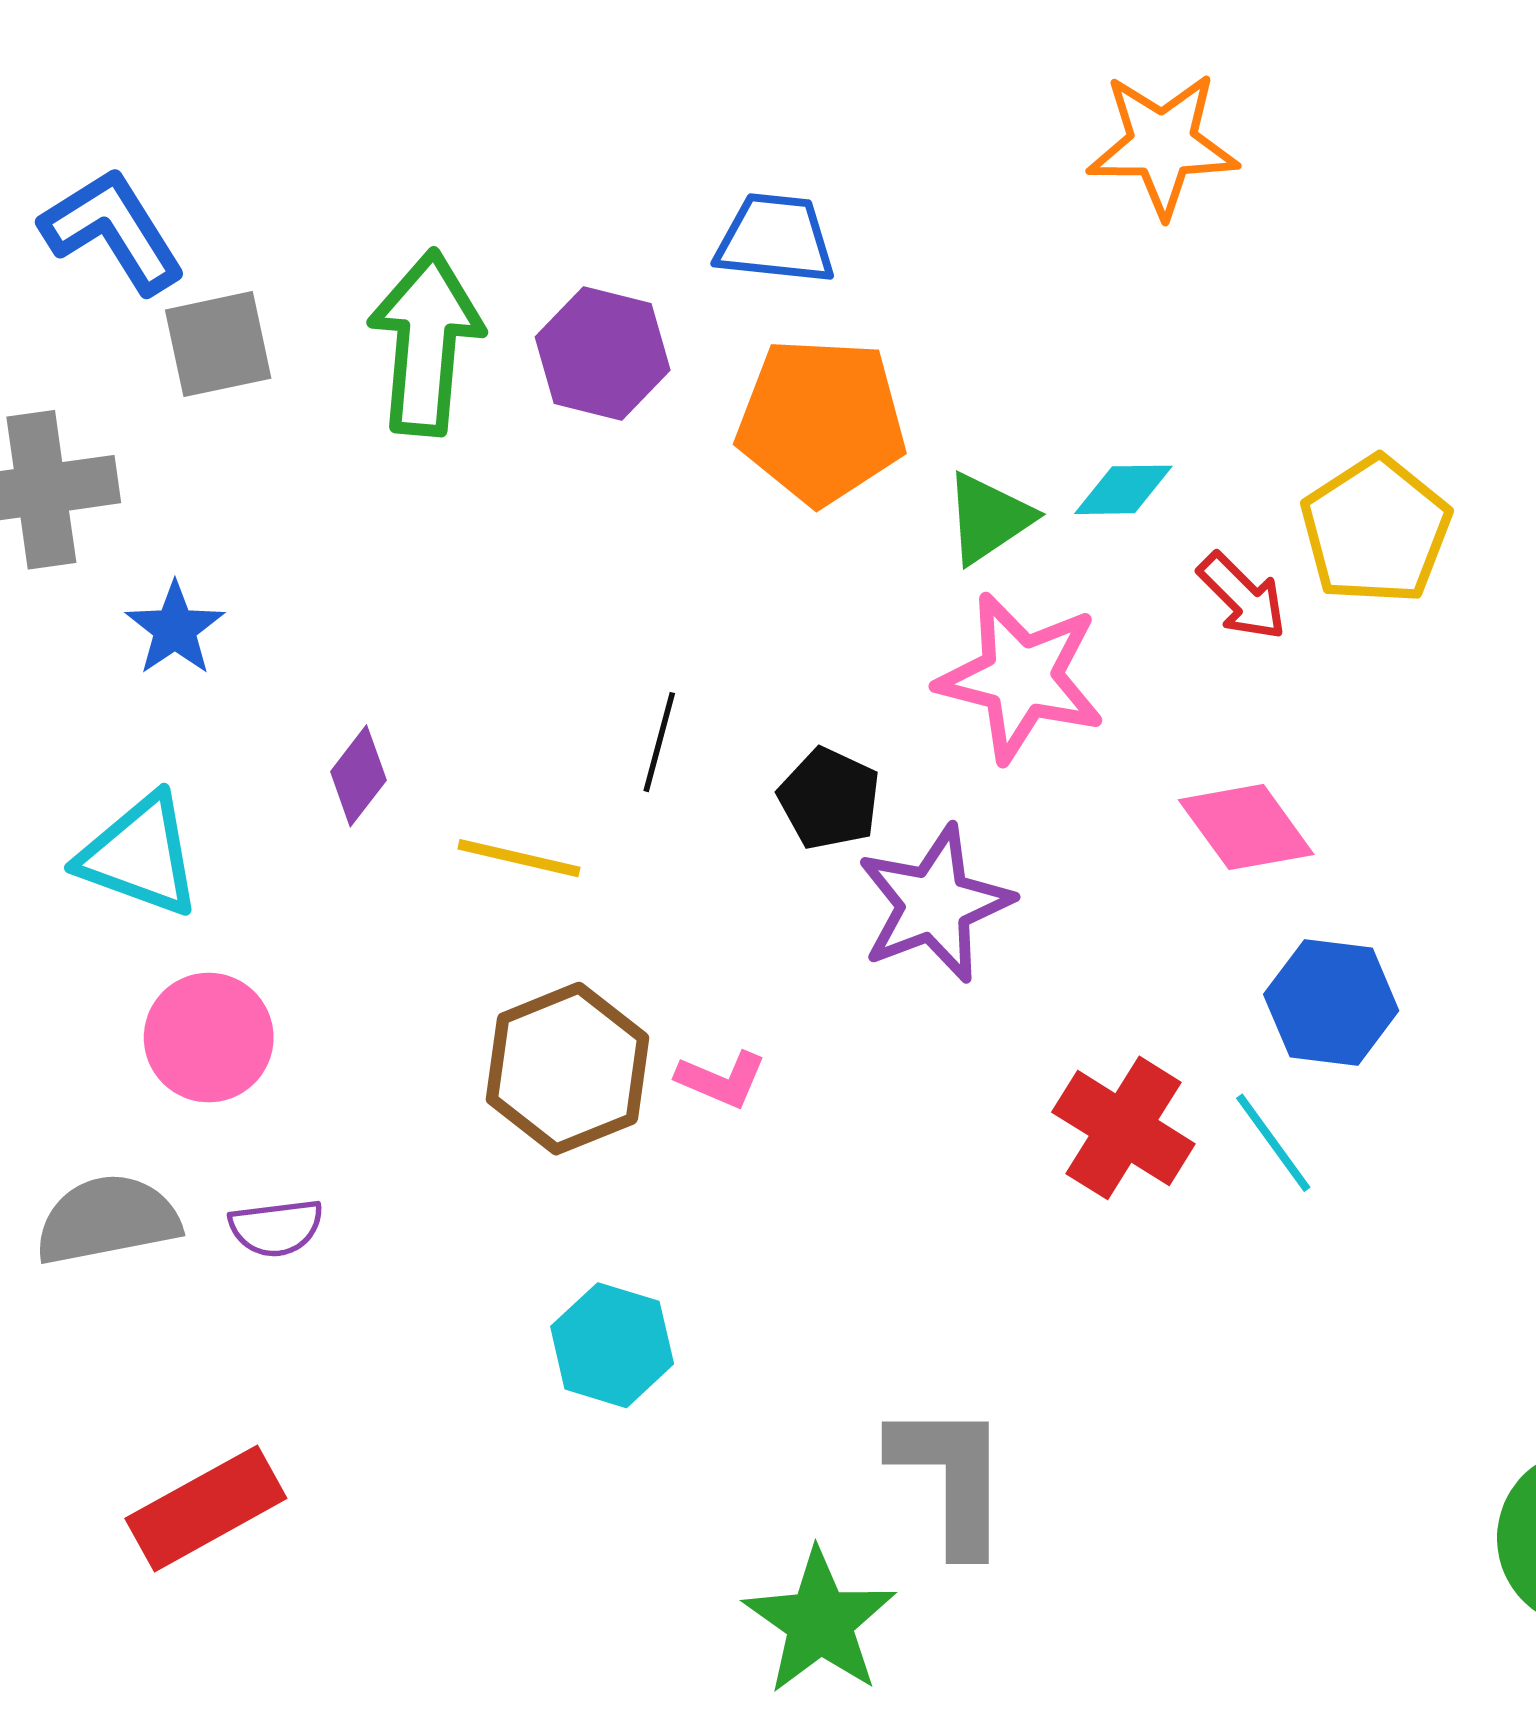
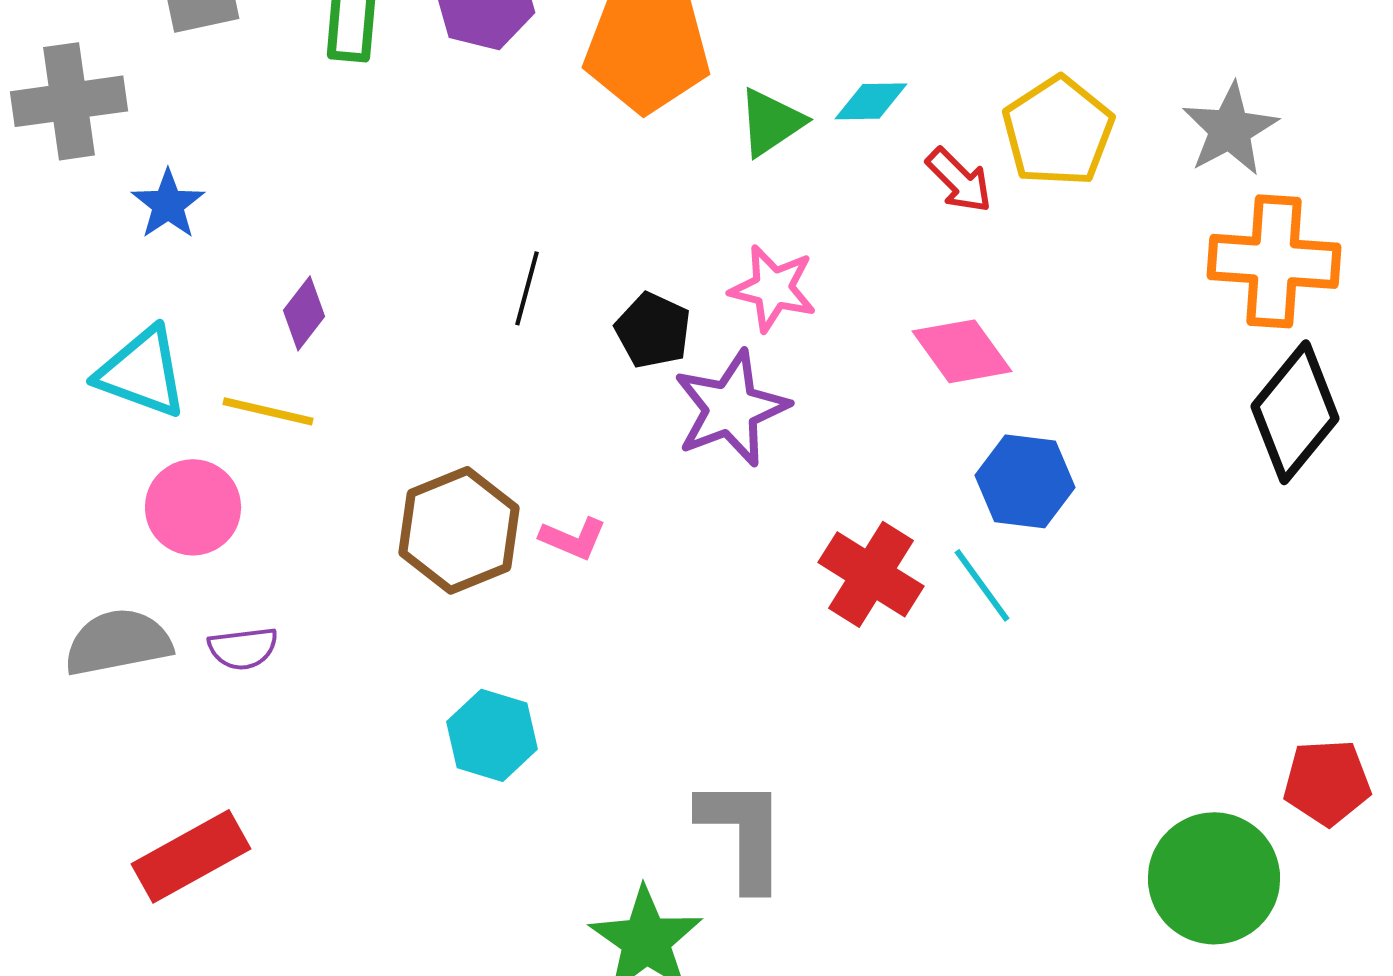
pink star: (1021, 677) -> (773, 288), moved, size x0.7
yellow line: (519, 858) -> (268, 411), moved

